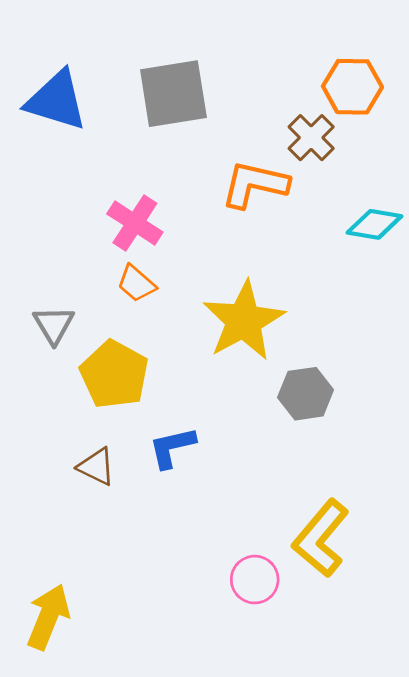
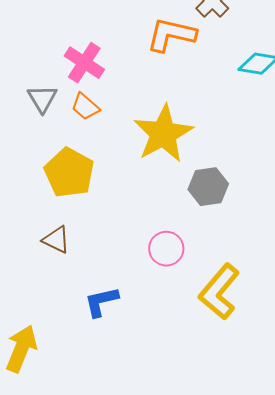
gray triangle: (54, 325) -> (42, 99), moved
blue L-shape: (172, 447) -> (101, 302), moved
pink circle: (255, 580) -> (166, 249), moved

